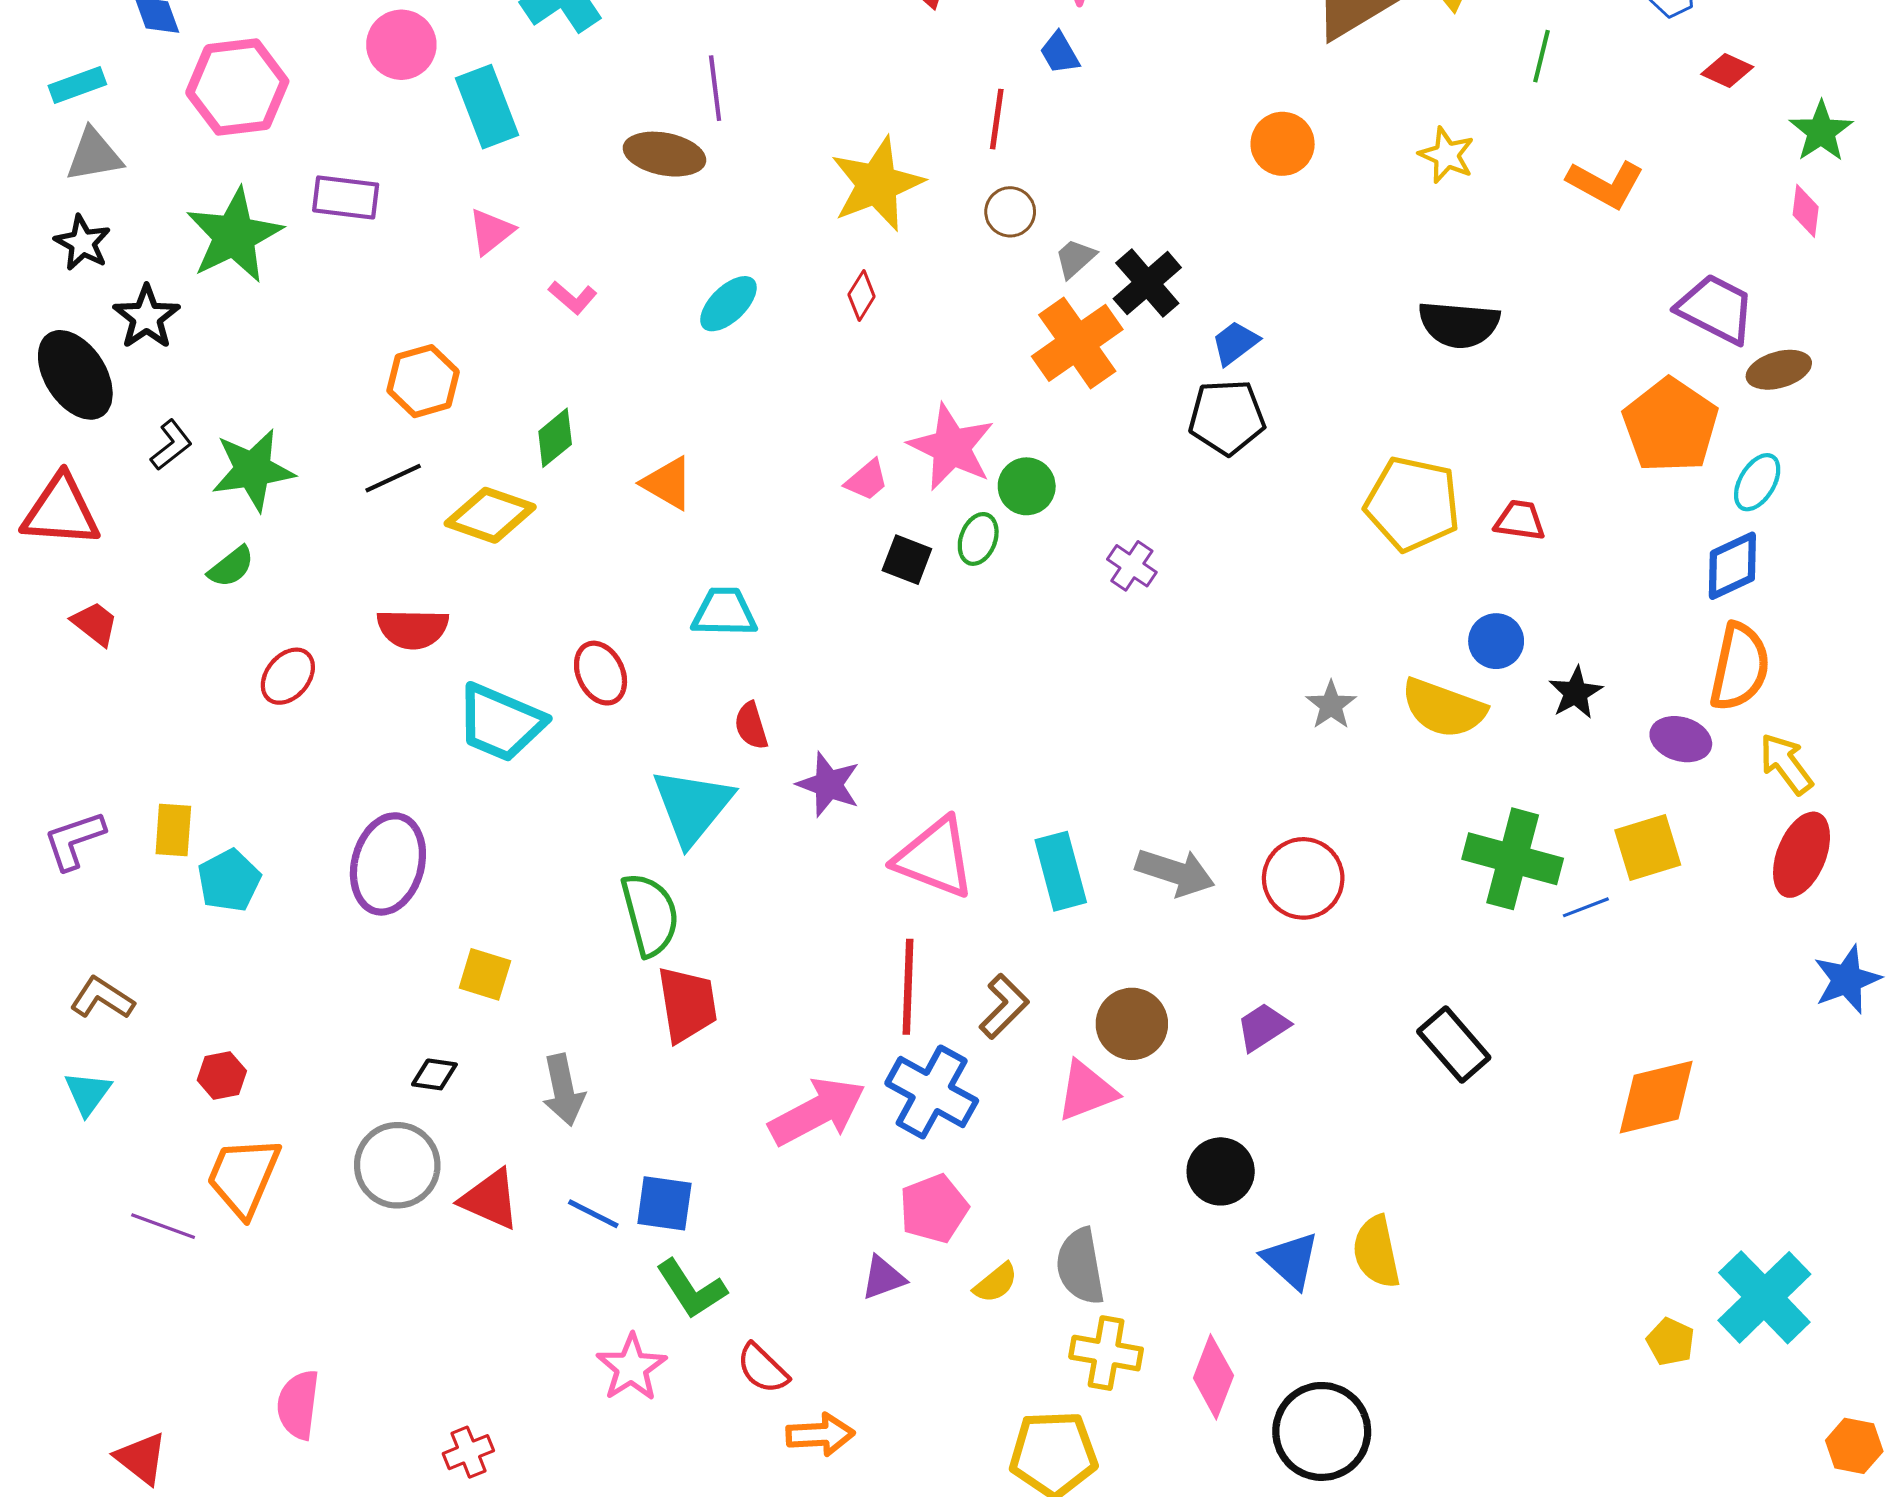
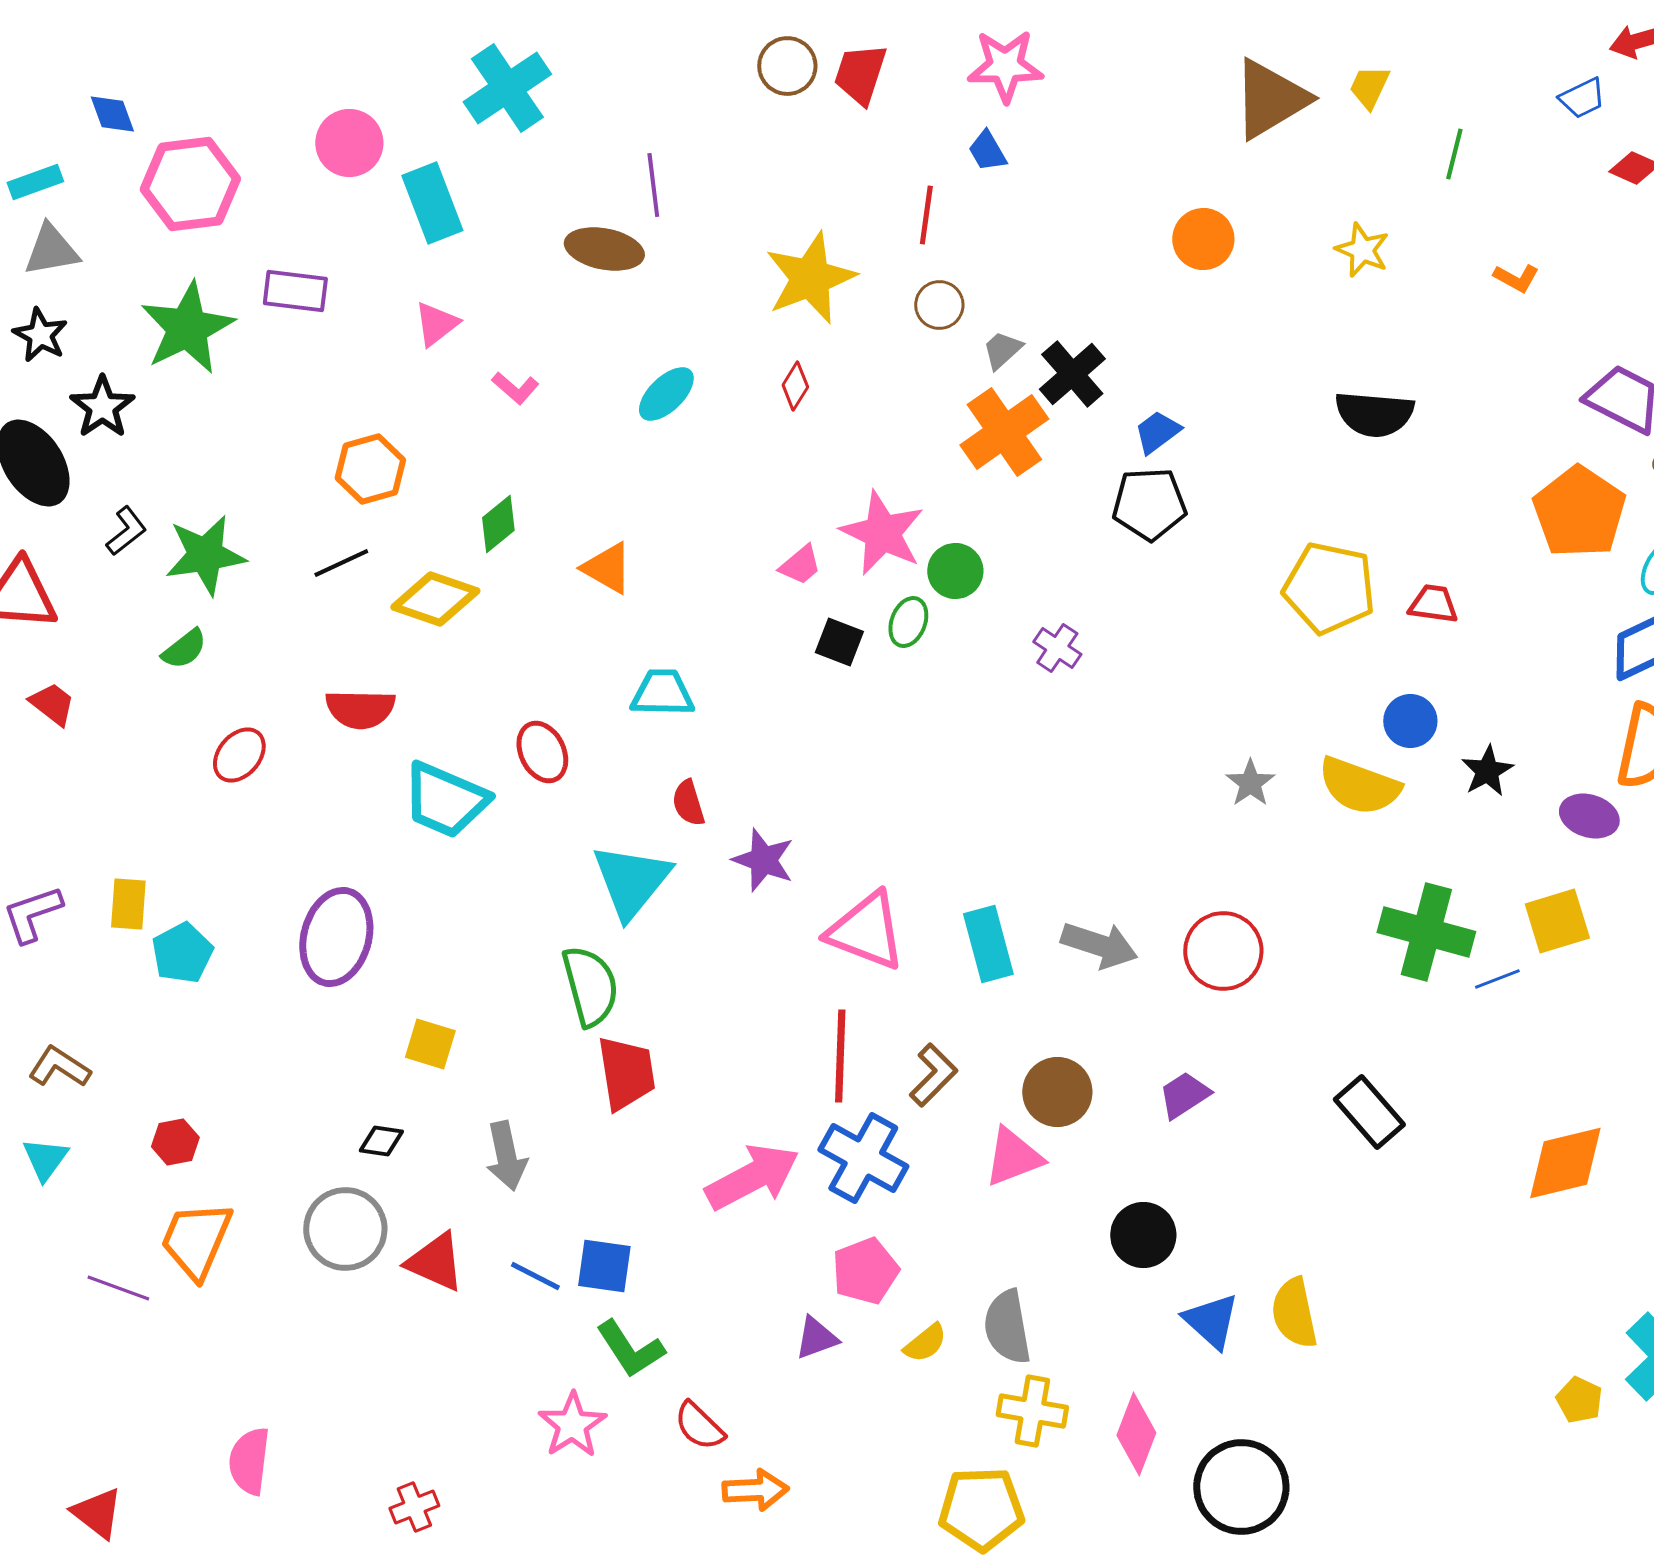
orange L-shape: (1605, 184) -> (1516, 278), size x0.6

